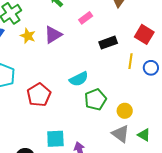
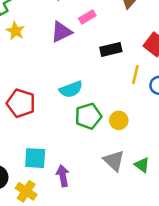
purple triangle: (53, 35) -> (61, 32), moved
red pentagon: (39, 95) -> (21, 103), turned -30
yellow circle: (125, 111) -> (119, 120), moved

